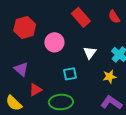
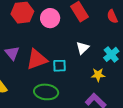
pink circle: (54, 42) -> (50, 18), moved
red triangle: (35, 90) -> (37, 59), moved, size x1.6

